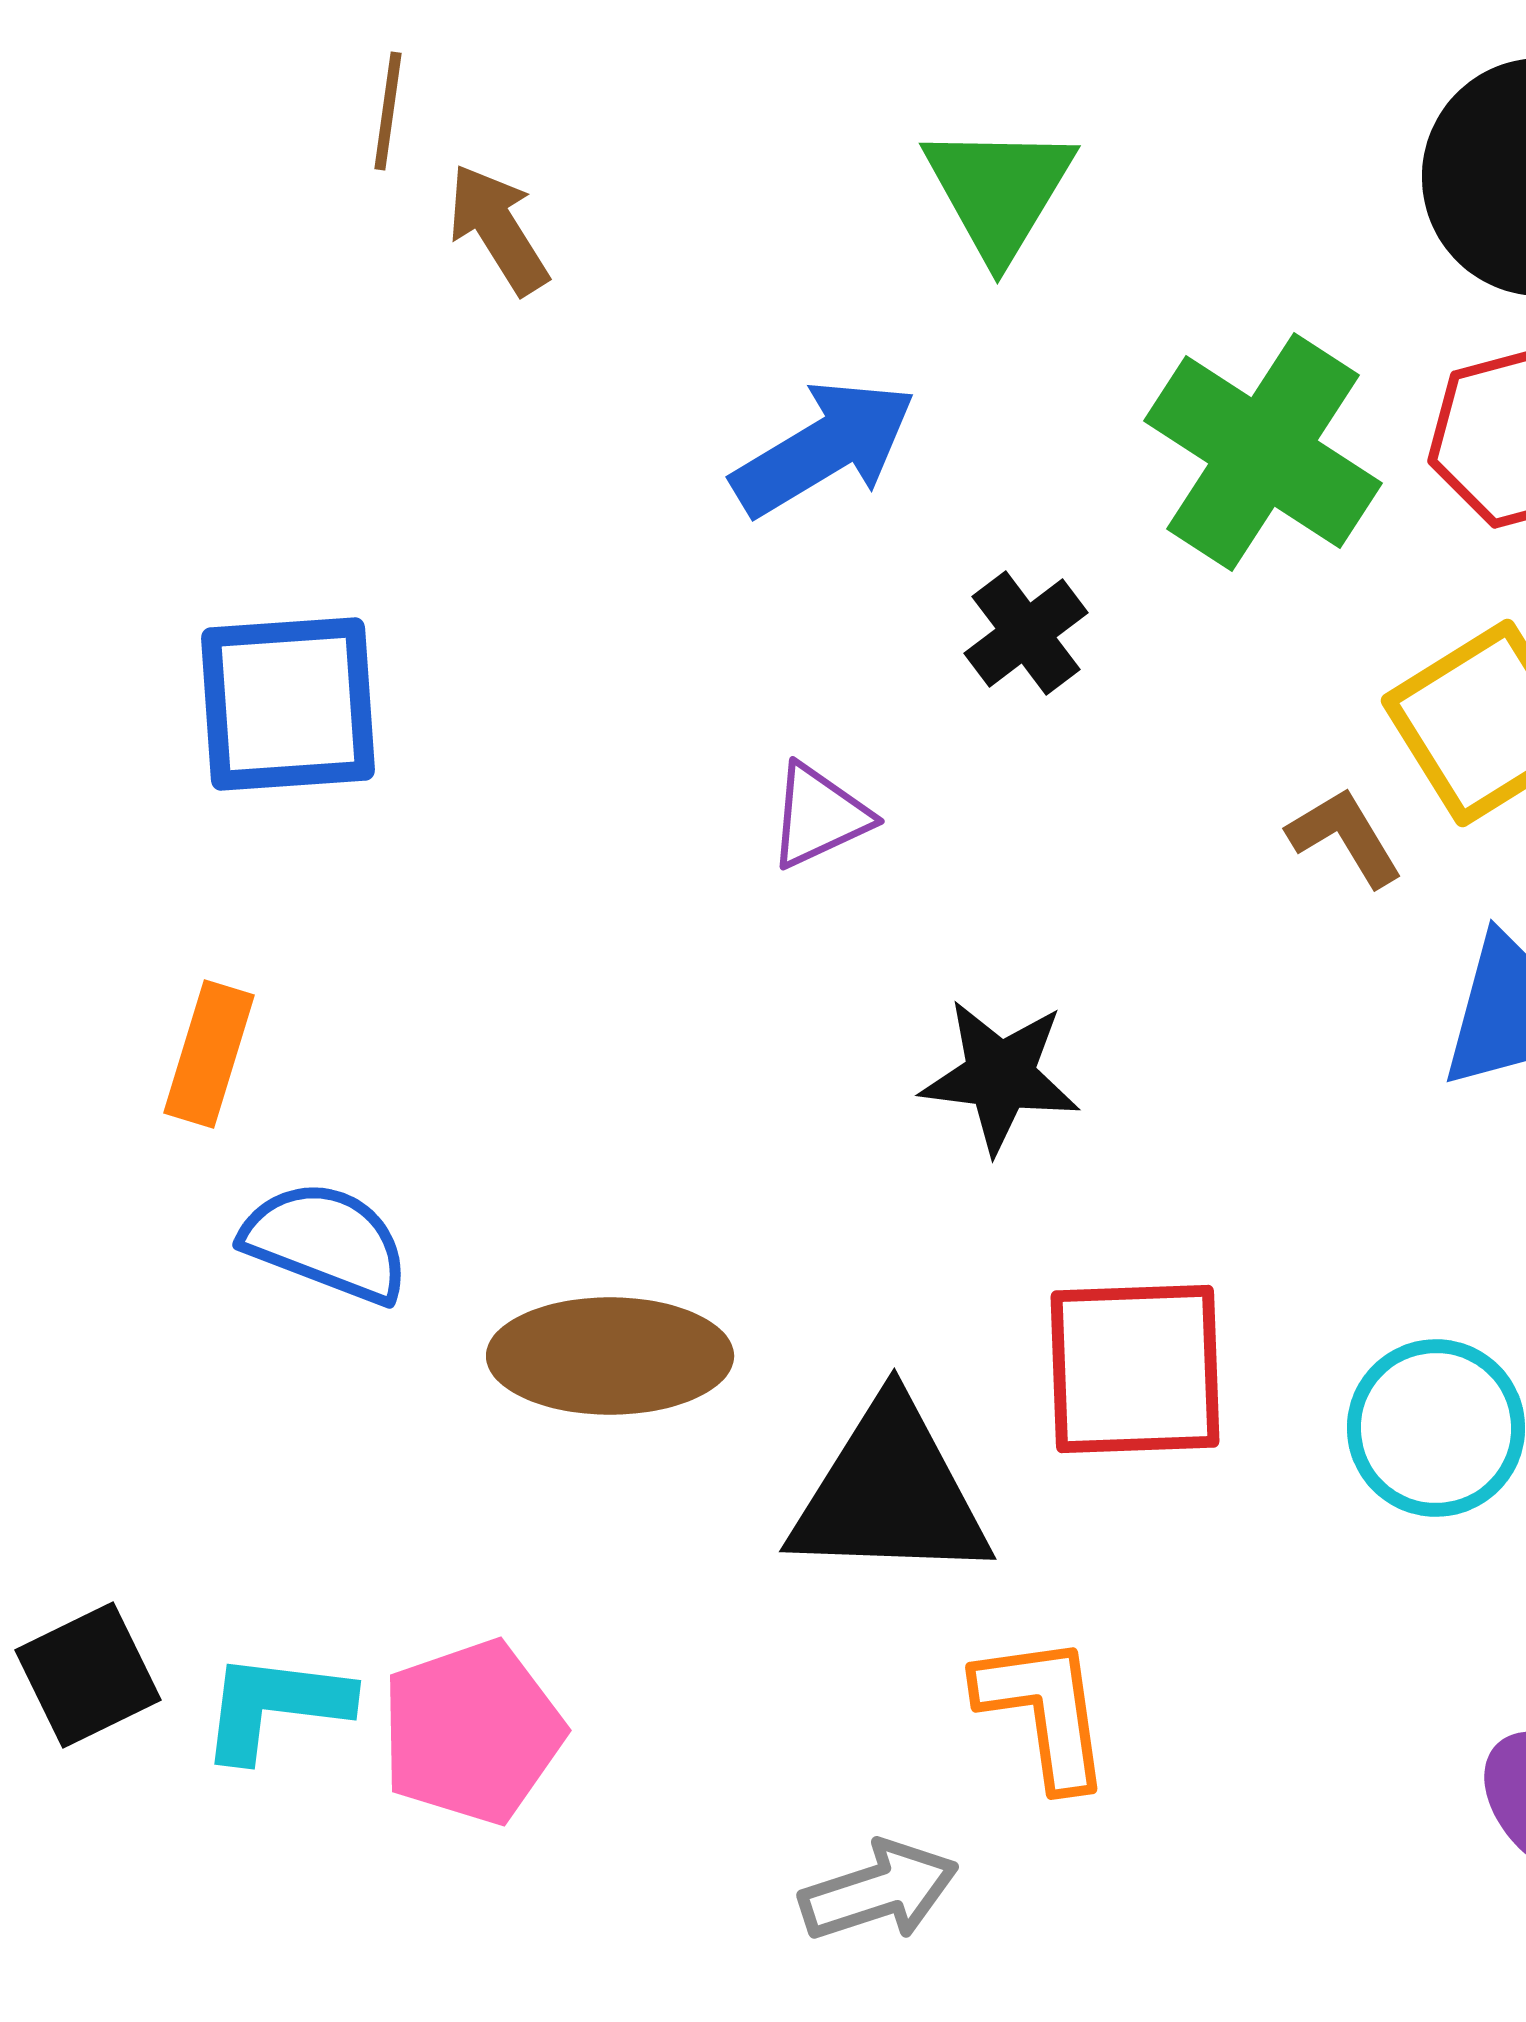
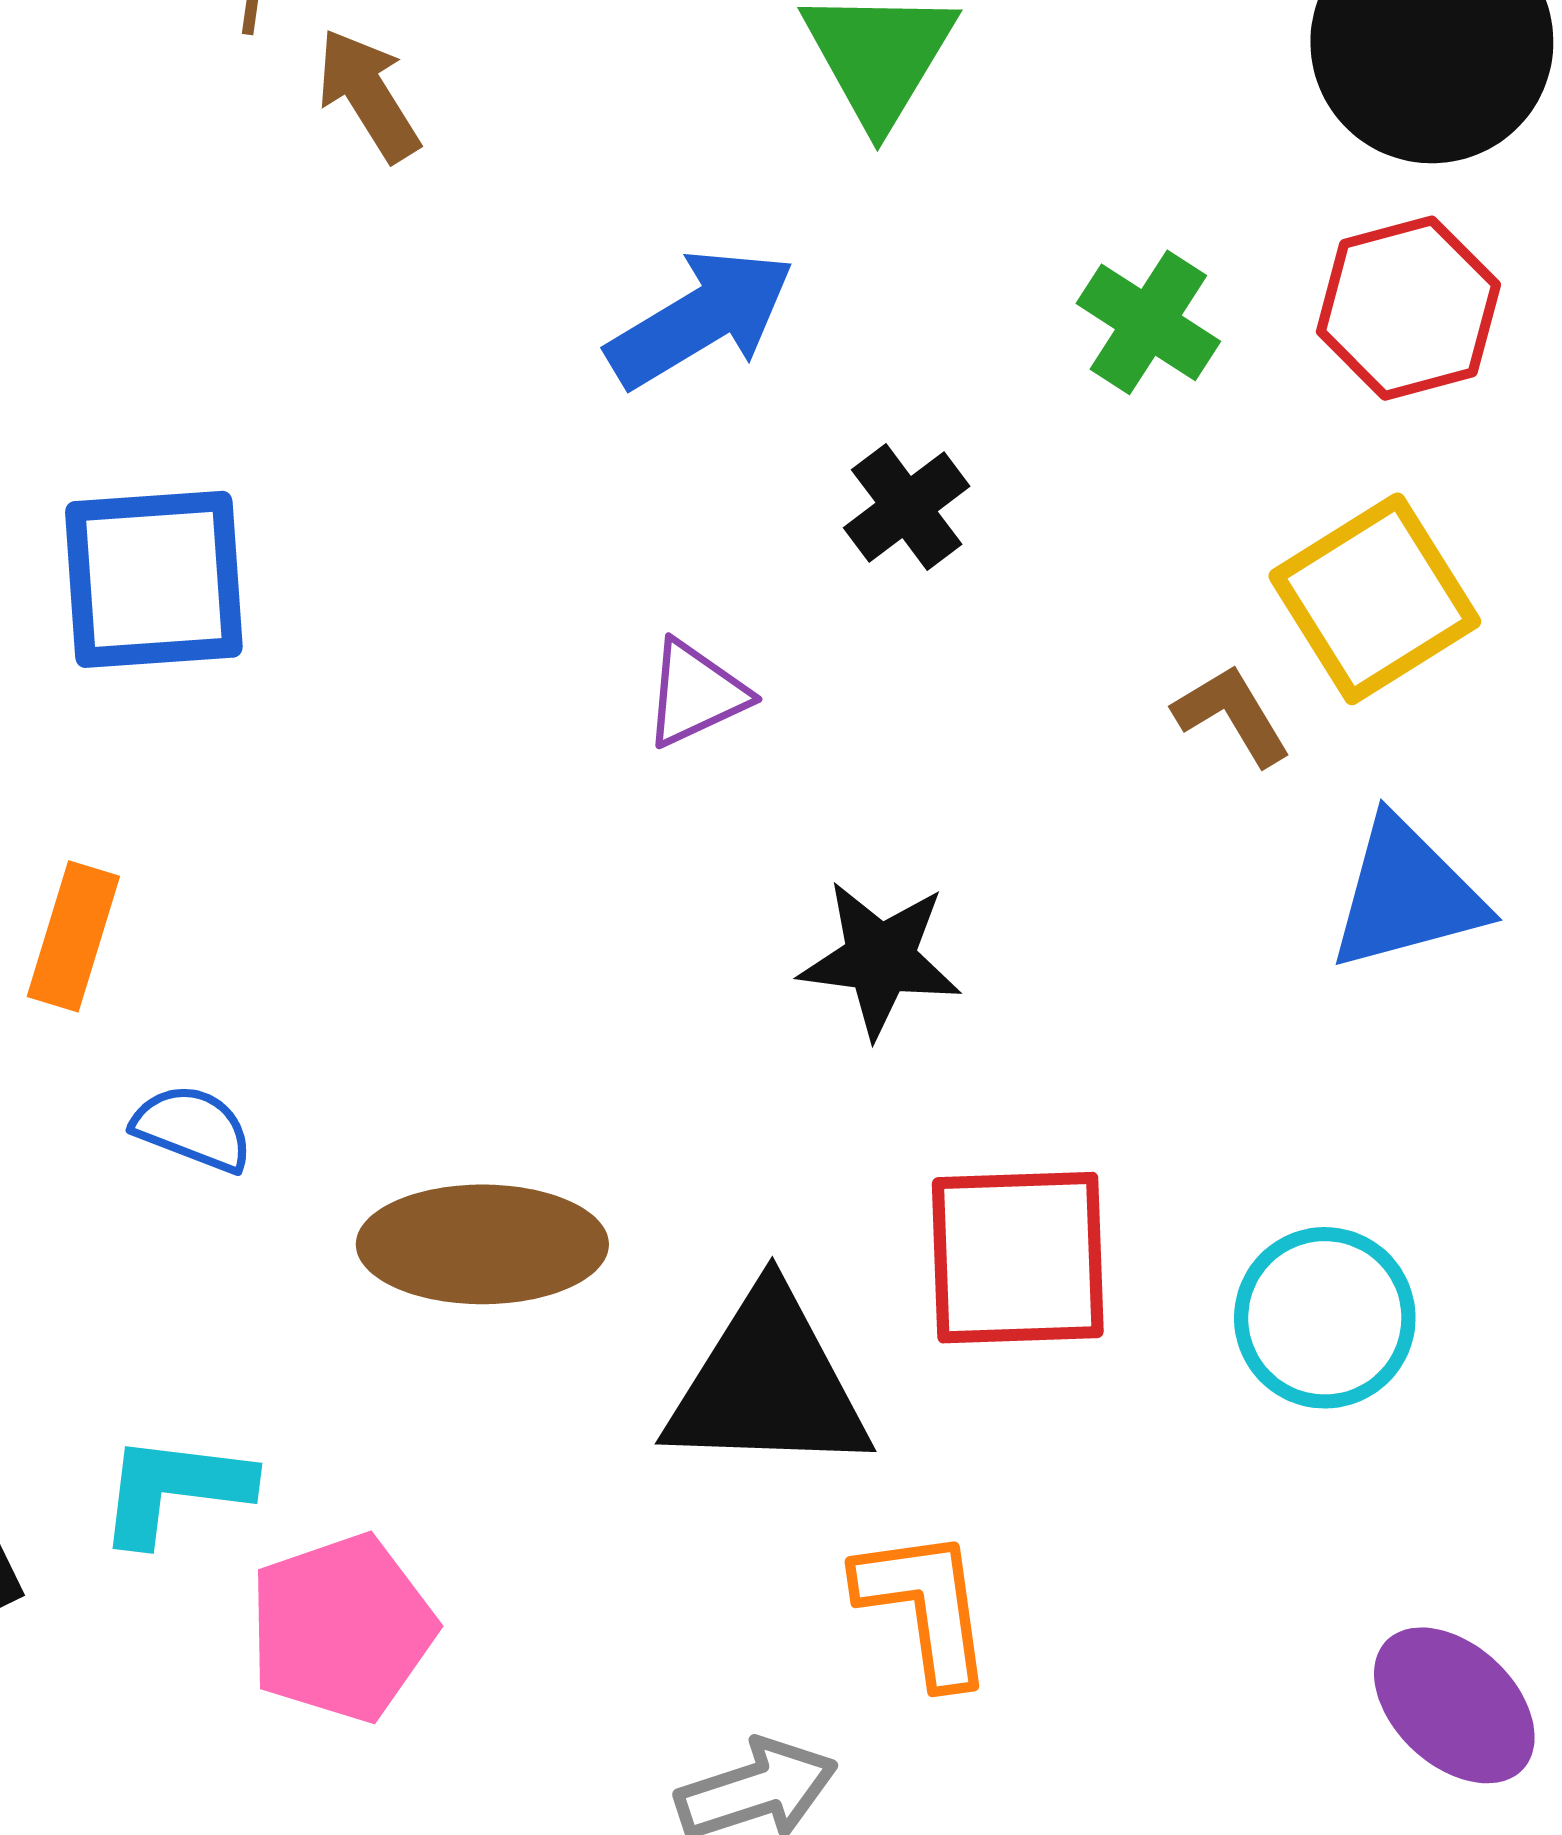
green cross: (1263, 452) -> (1148, 322), size x0.6
blue semicircle: (326, 1242) -> (193, 1128), size x0.7
cyan L-shape: (275, 1706) -> (174, 1489), moved

